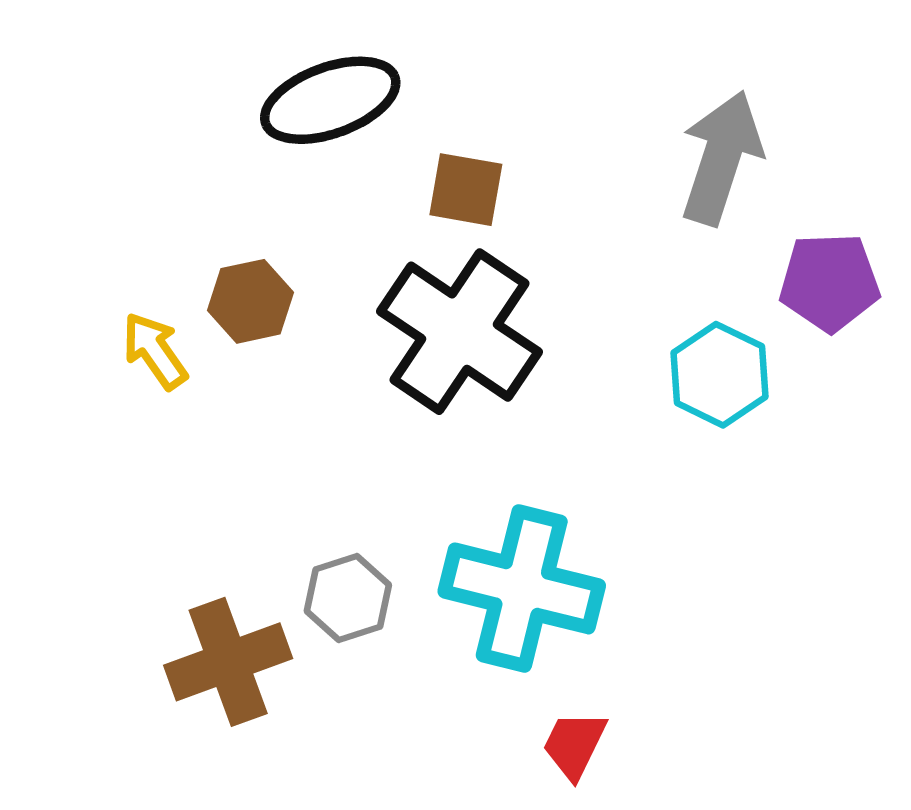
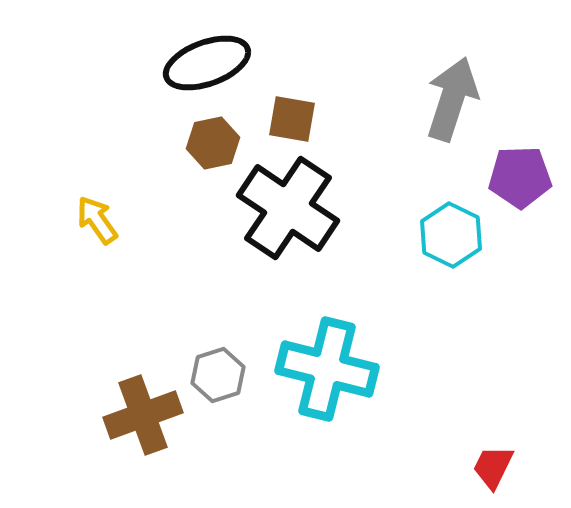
brown hexagon: (250, 301) -> (213, 143), moved
red trapezoid: (574, 745) -> (493, 467), moved

